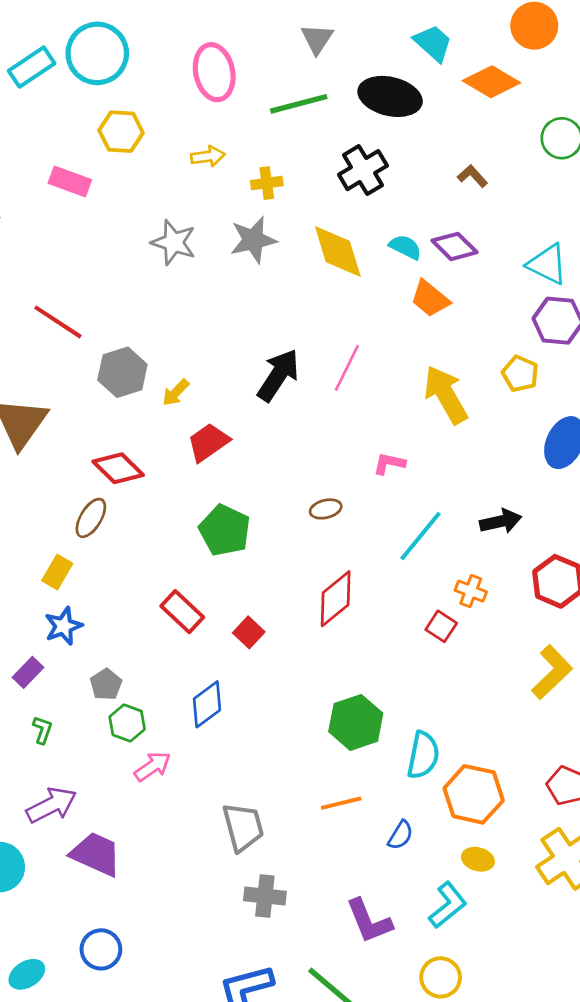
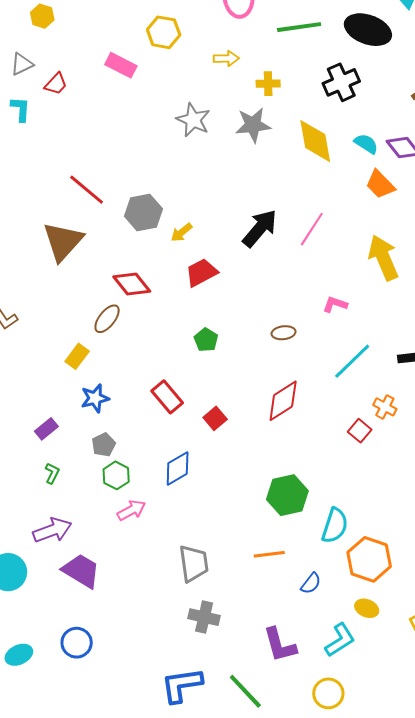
red line: (58, 322) -> (87, 190), moved
green pentagon: (225, 530) -> (206, 340), size x0.6
blue star: (63, 626) -> (95, 398), moved

